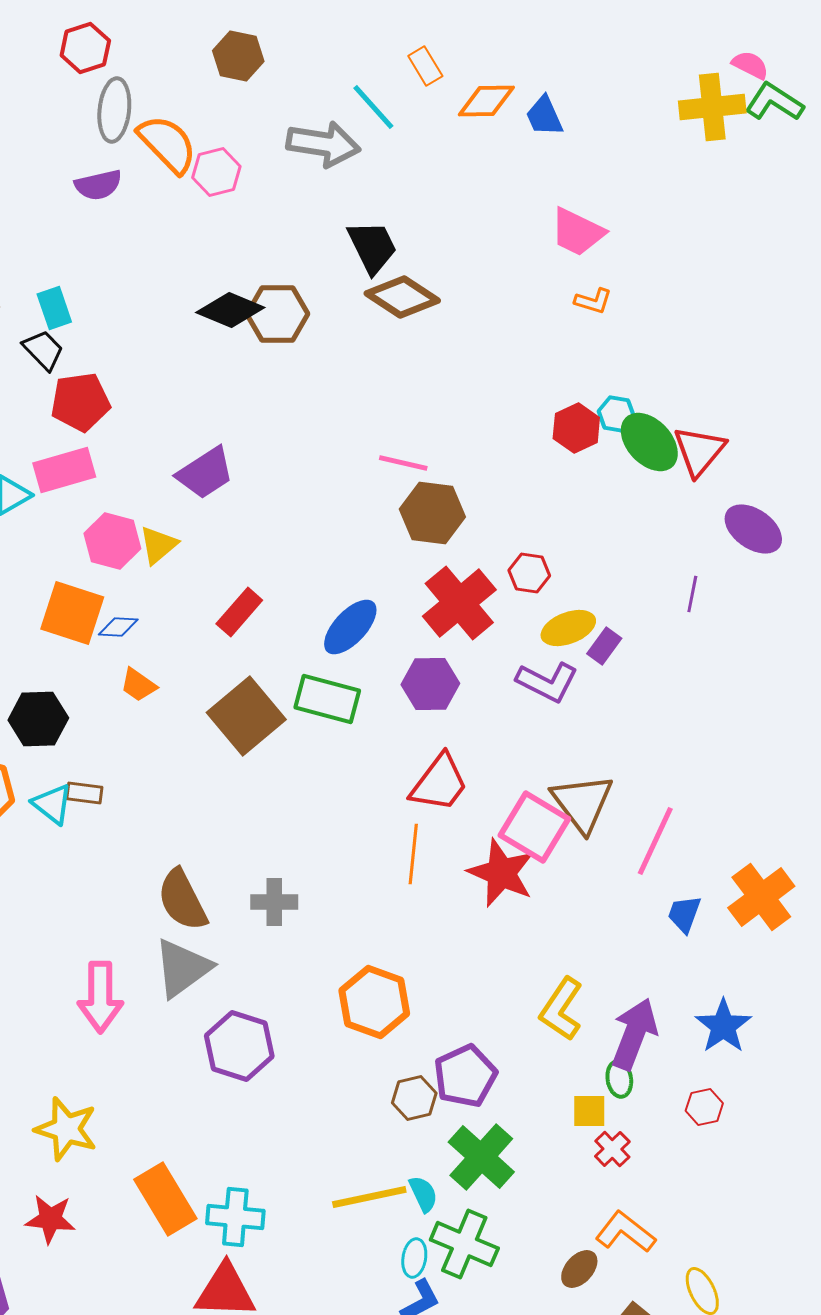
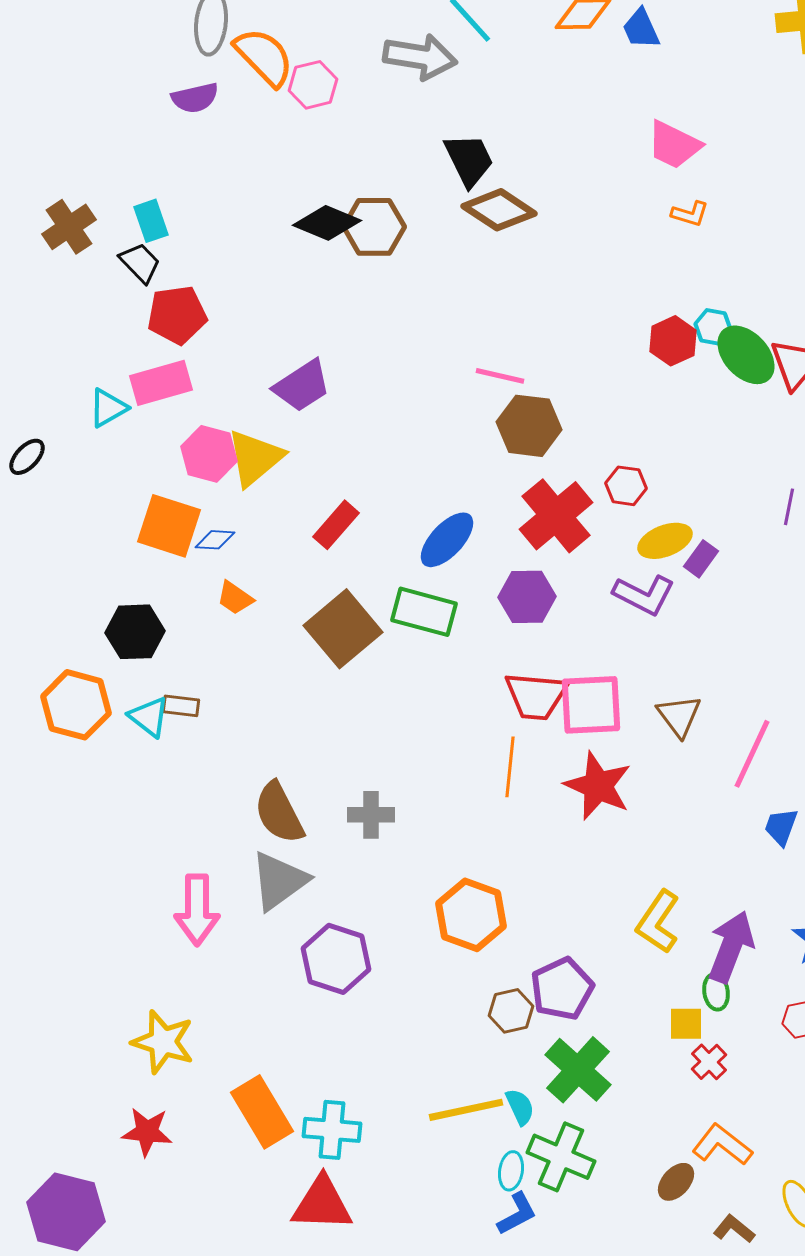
yellow triangle: (158, 545) -> (255, 458), size x1.5
red trapezoid: (439, 783) -> (536, 696), turned 58
brown triangle: (582, 803) -> (679, 716), size x0.7
pink square: (534, 827) -> (591, 705), moved, turned -34

